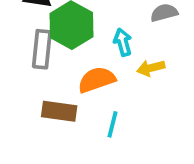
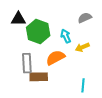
gray rectangle: (42, 49) -> (27, 63), moved
cyan line: (113, 124) -> (83, 85), moved

